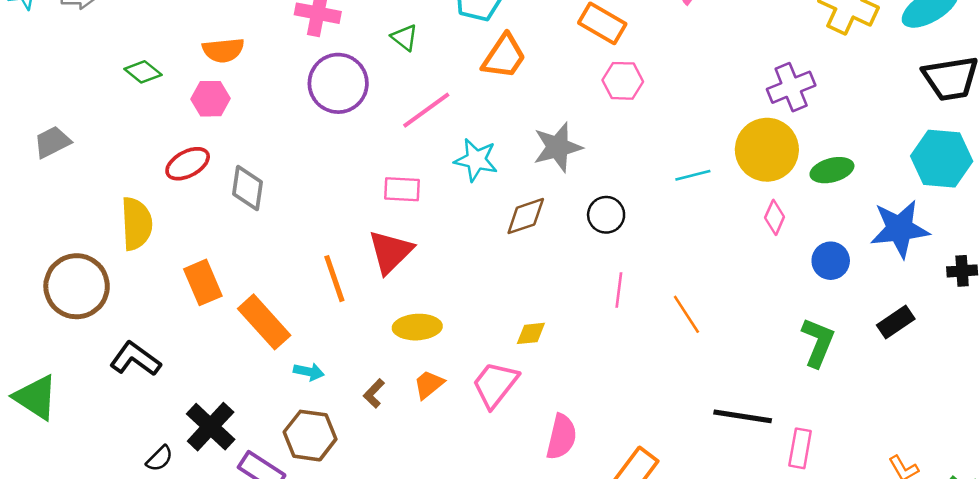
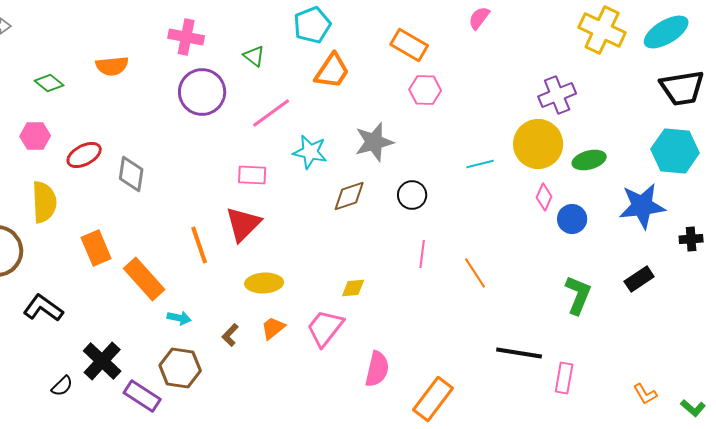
pink hexagon: (211, 99) -> (35, 136), moved
blue circle: (831, 261) -> (572, 219), moved

